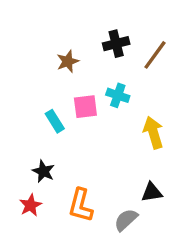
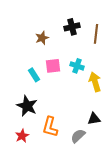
brown line: (155, 55) -> (96, 34), turned -30
cyan cross: (118, 95) -> (77, 66), moved
black star: (43, 171) -> (27, 106), size x1.5
red star: (30, 205) -> (22, 136), moved

